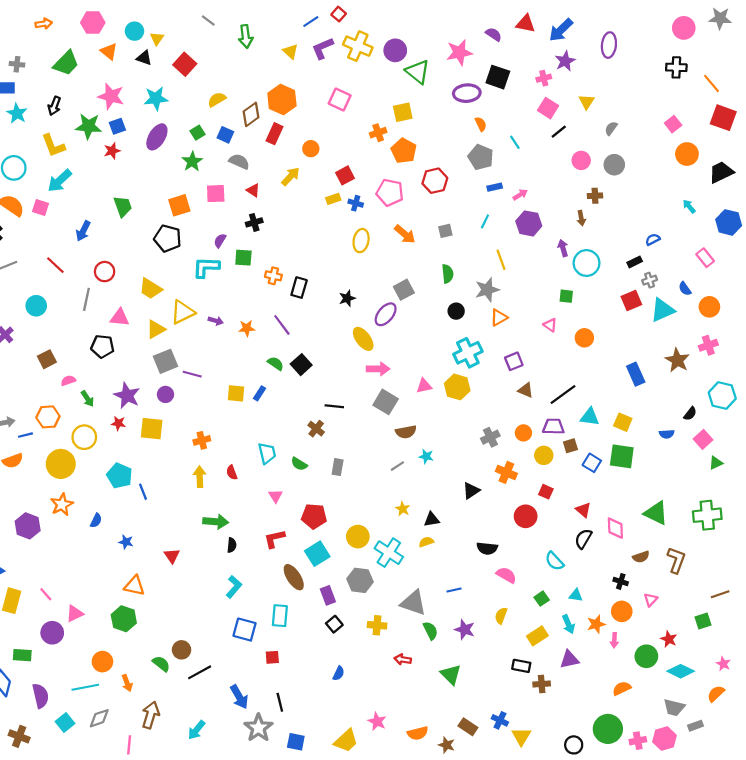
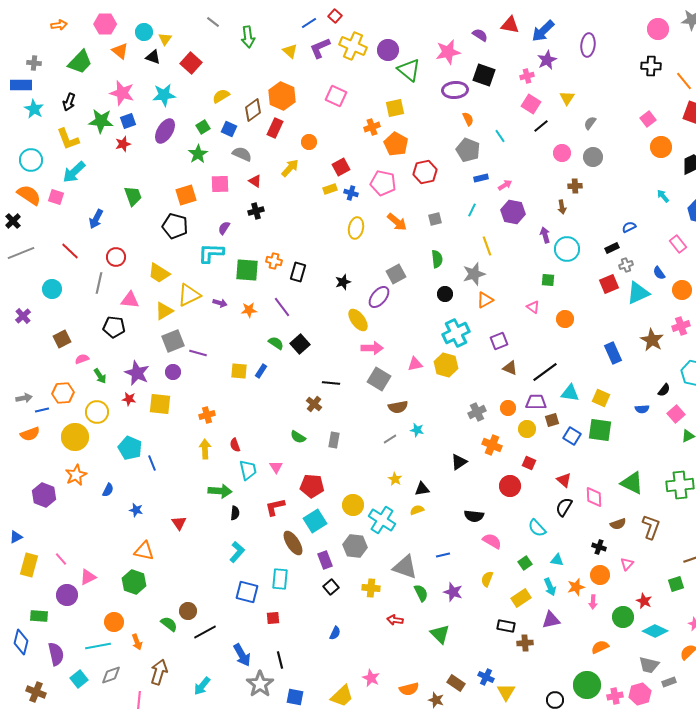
green square: (243, 258) -> (247, 270), moved, size x1.4
cyan trapezoid: (267, 453) -> (248, 470), moved

